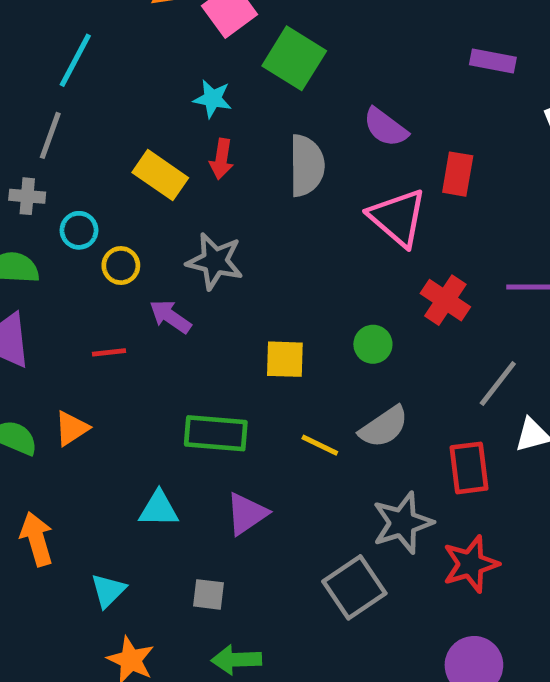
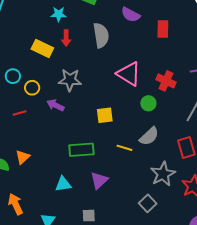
pink triangle: (398, 217) -> (129, 74), moved
green circle: (373, 344) -> (148, 103), moved
red line: (109, 352) -> (20, 113), moved
gray square: (354, 587) -> (148, 203), size x0.7

